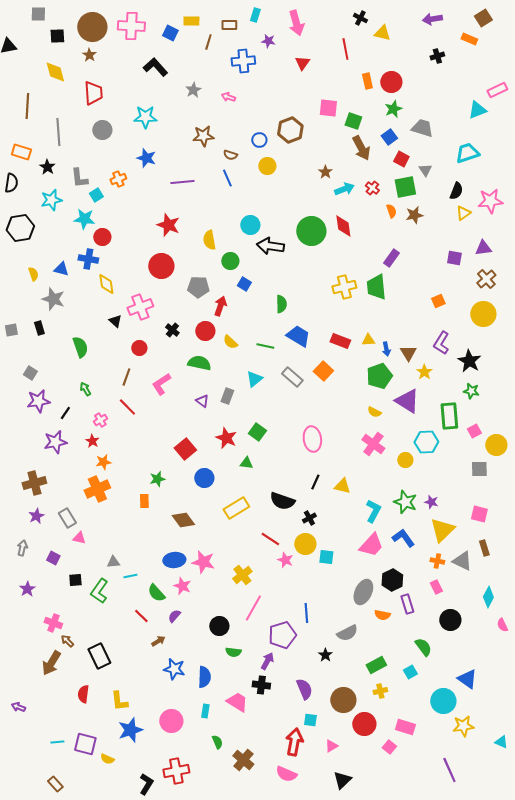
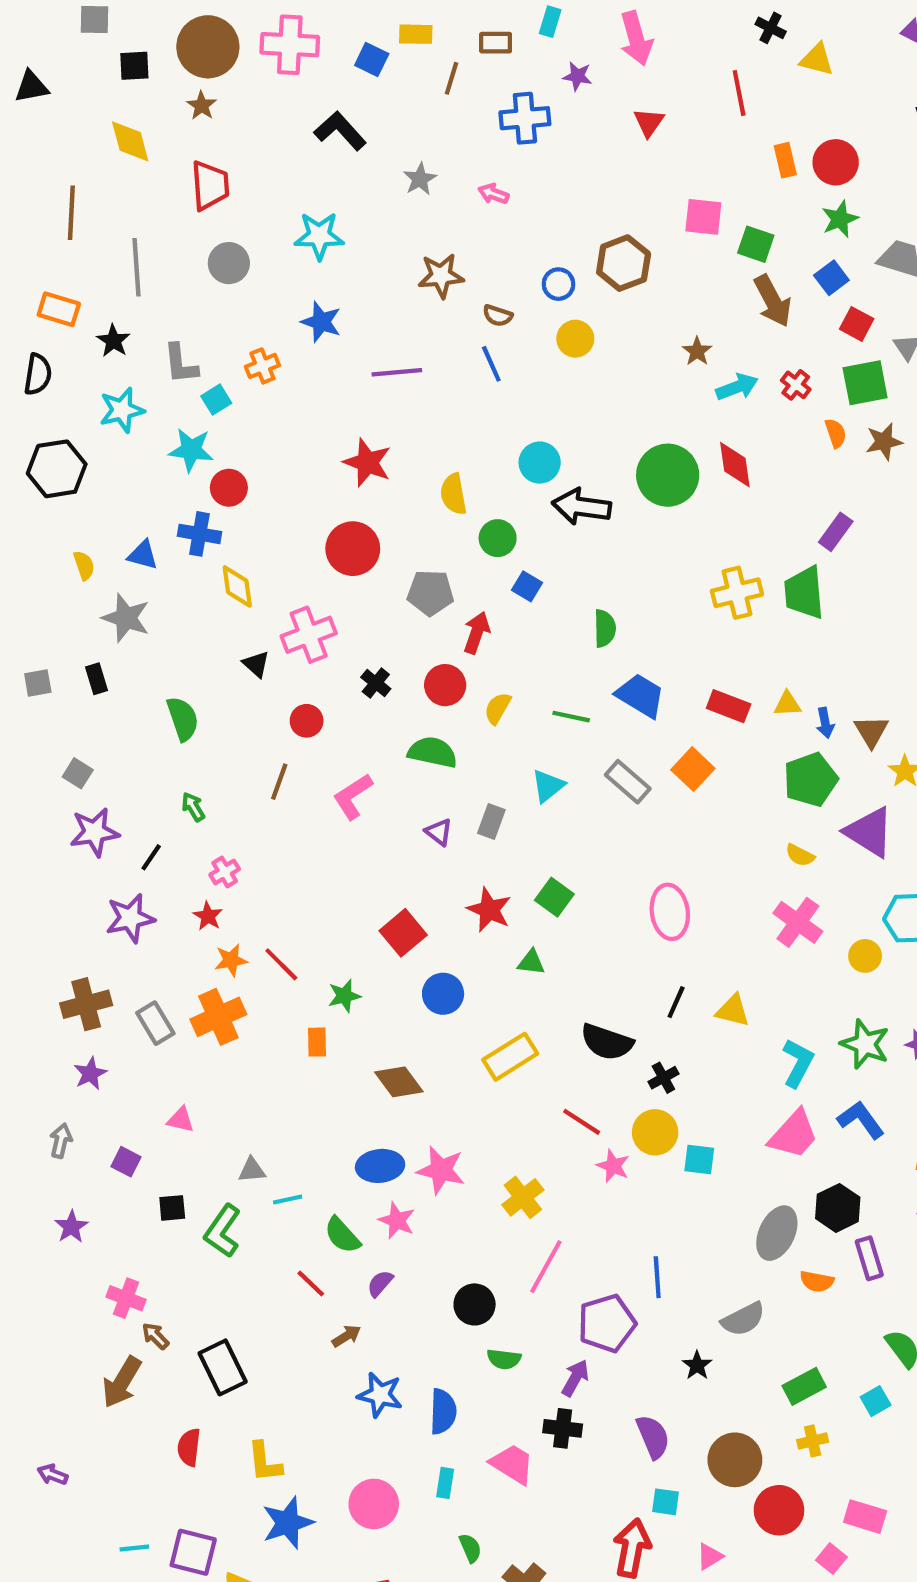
yellow semicircle: (230, 342) -> (498, 708), turned 77
red line: (127, 407) -> (281, 964), moved
gray rectangle: (67, 518) -> (155, 1023), moved

